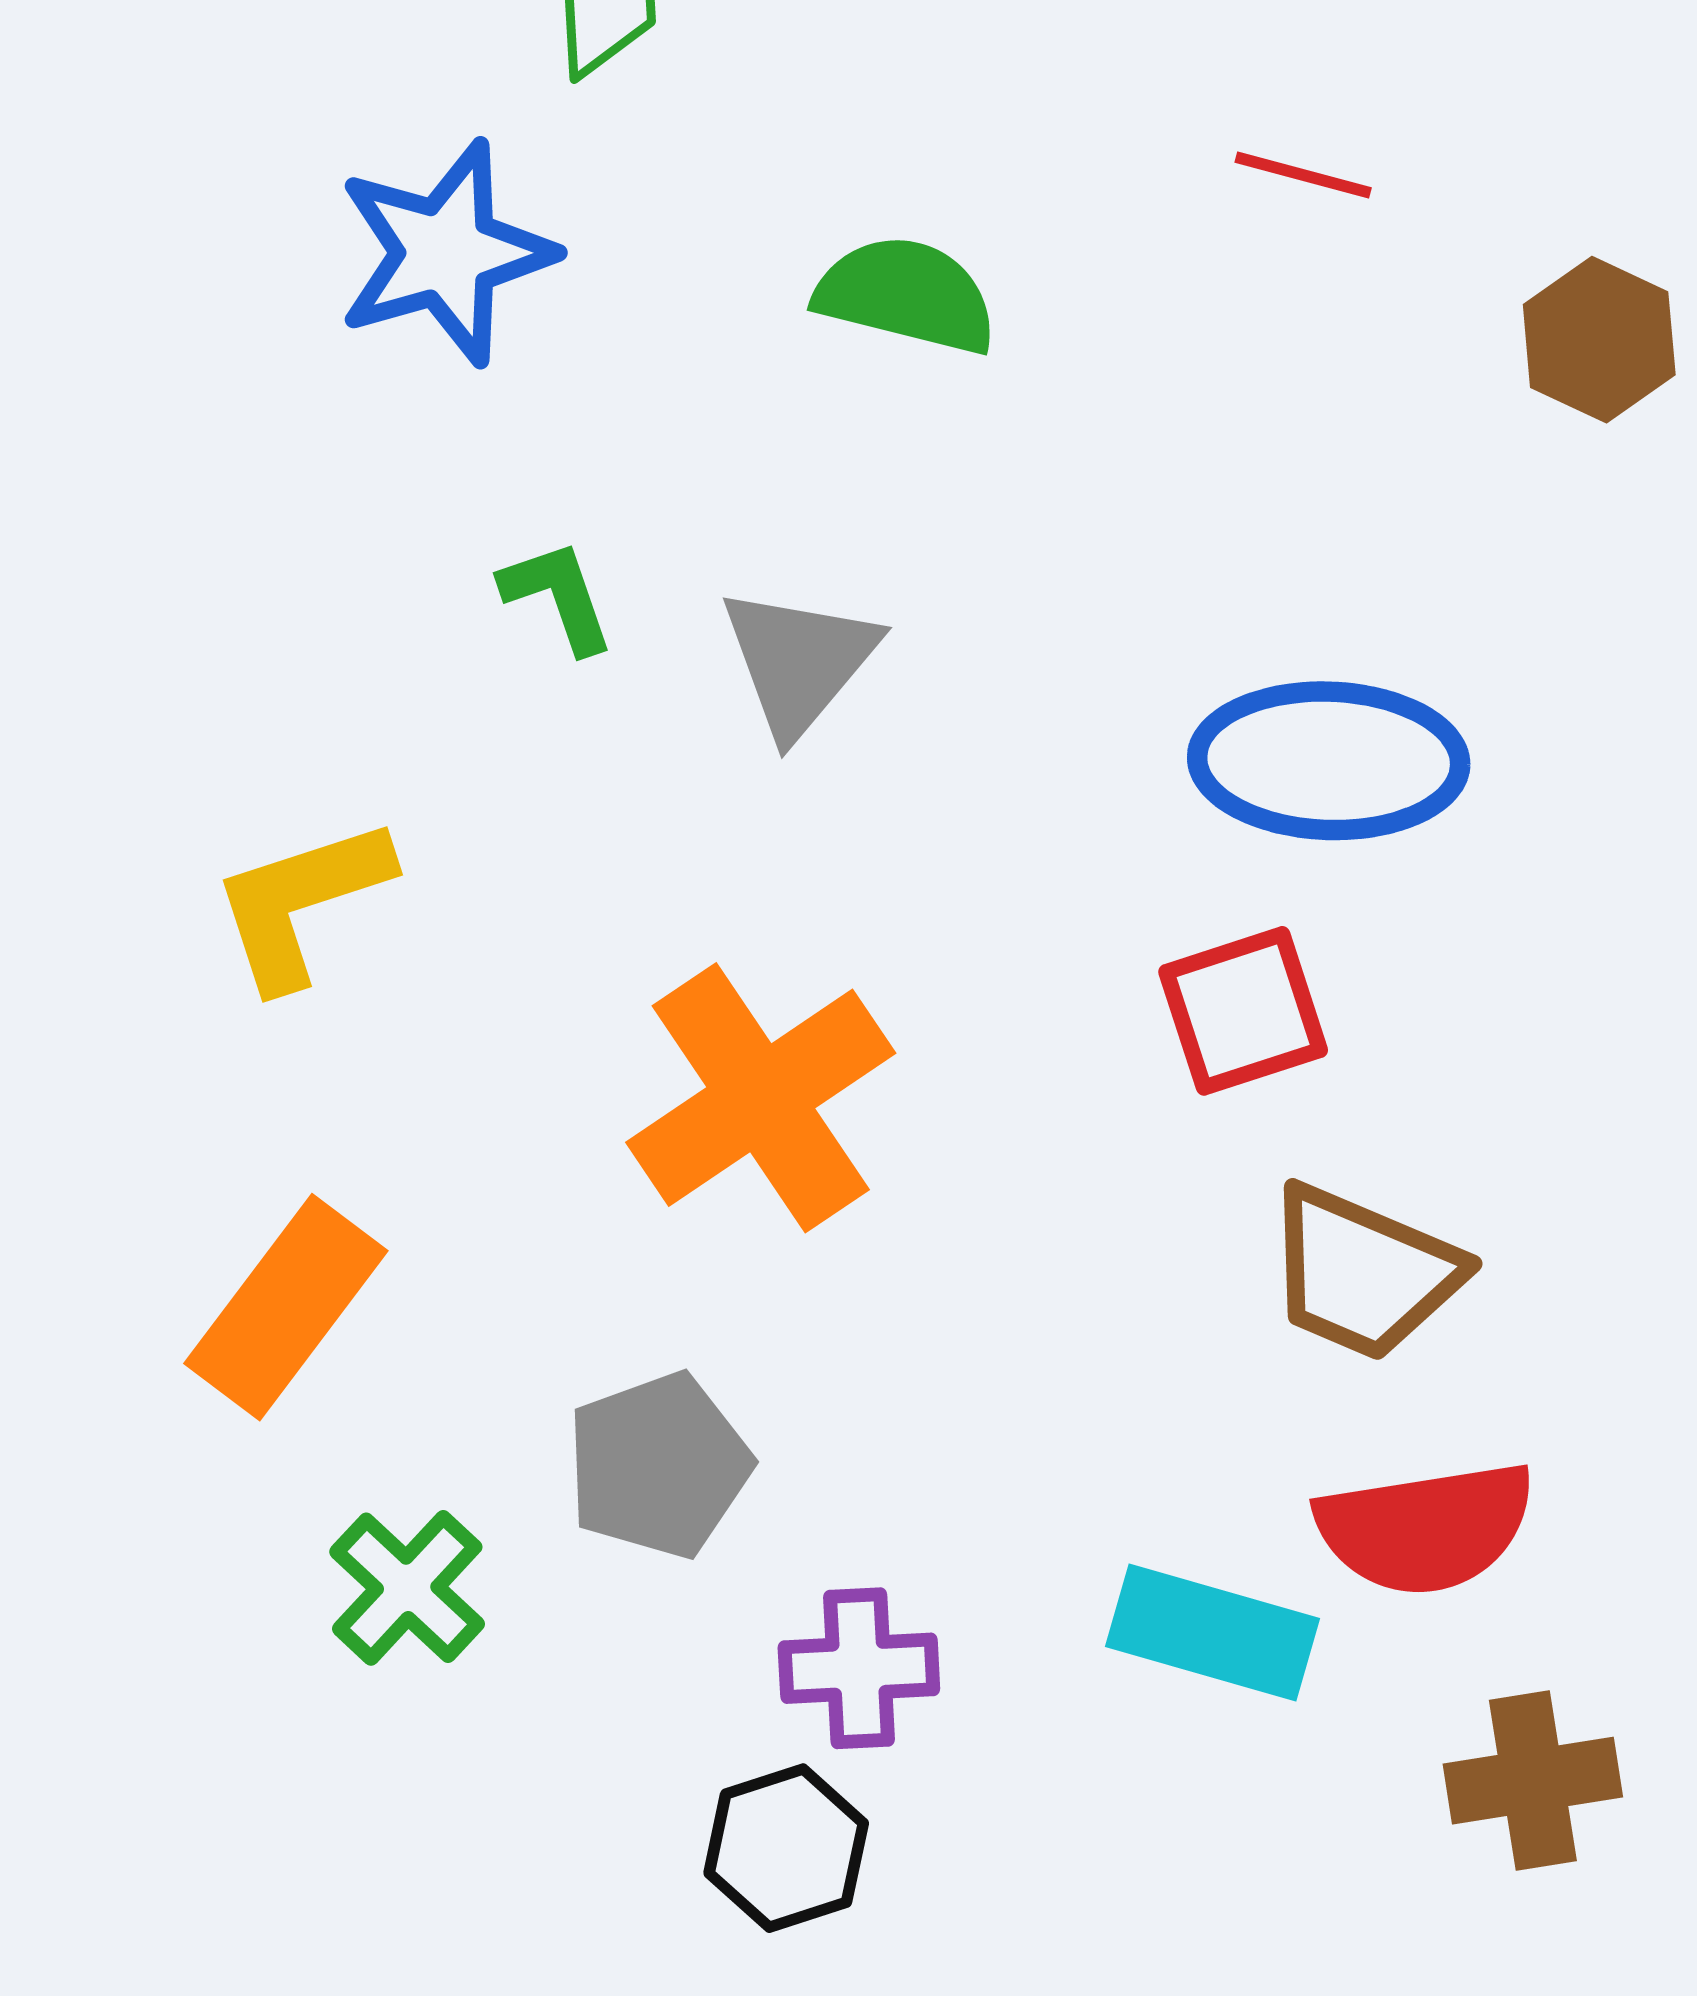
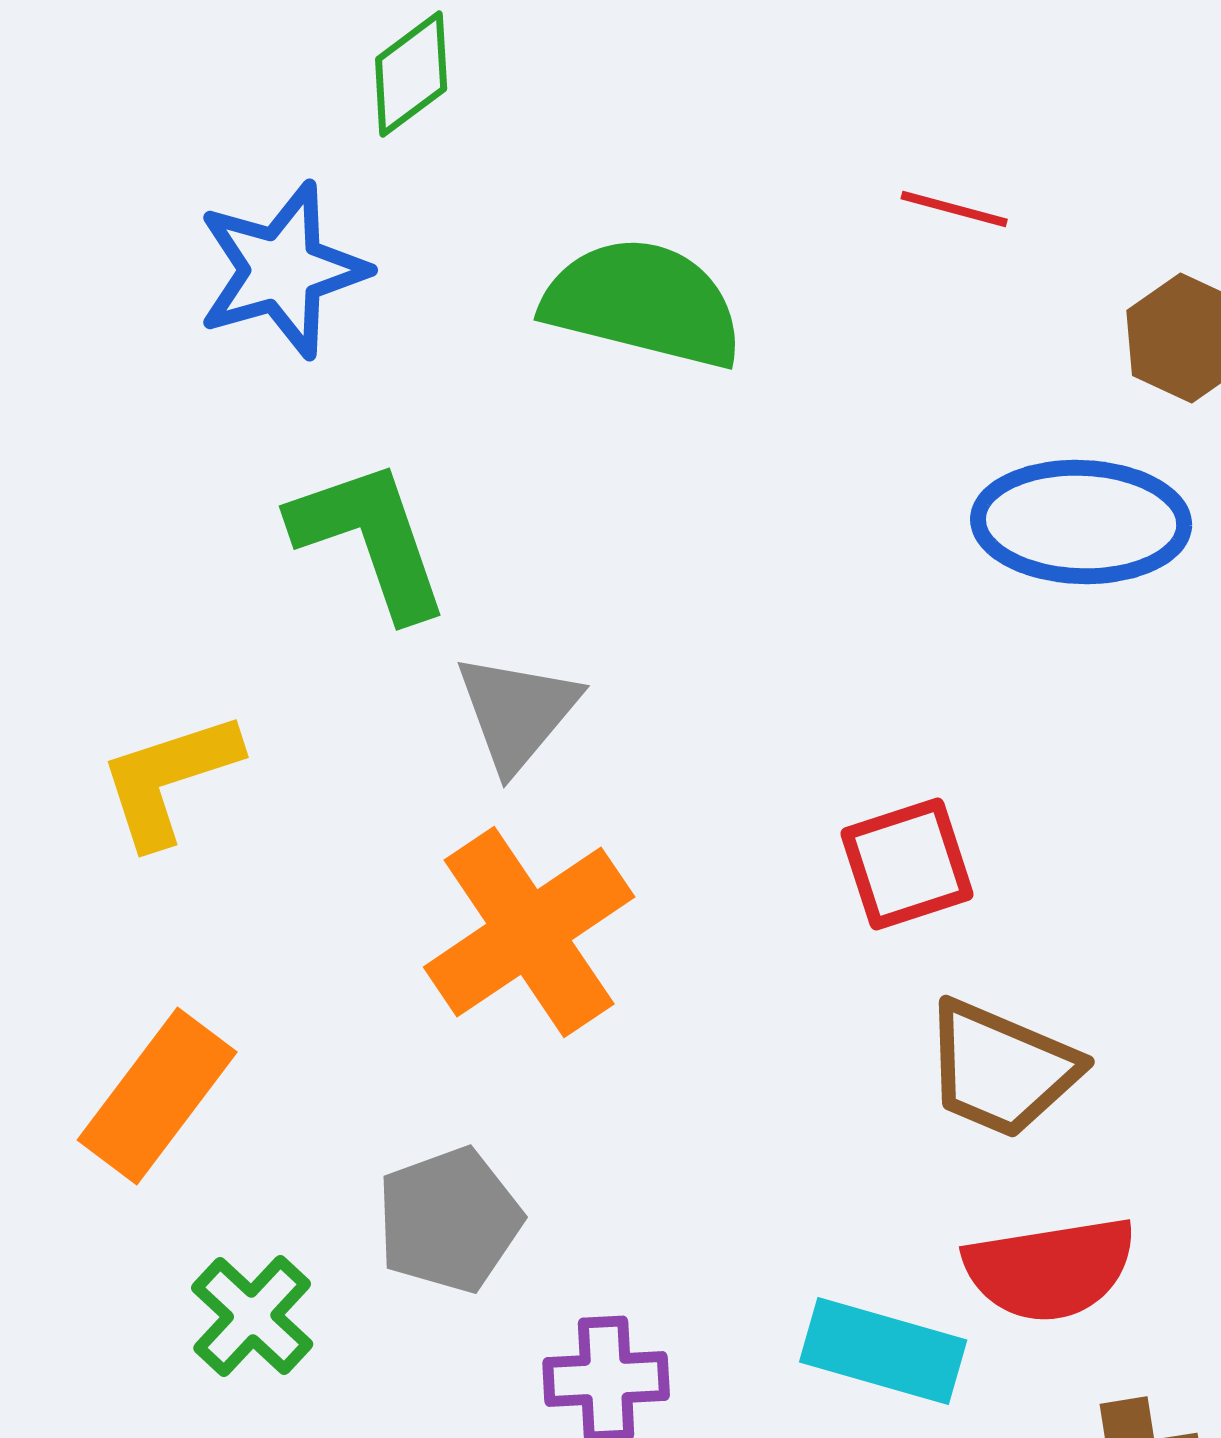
green semicircle: (906, 295) -> (643, 303), size x1.4
green L-shape: (558, 596) -> (370, 539), size x1.8
gray triangle: (799, 661) -> (517, 712), moved
blue ellipse: (1329, 761) -> (1081, 522), moved

